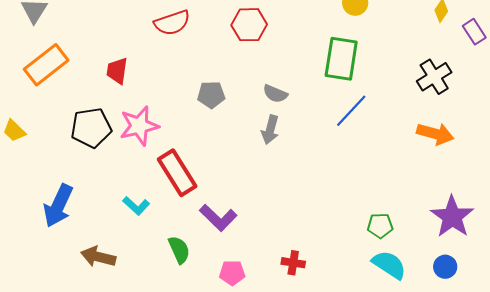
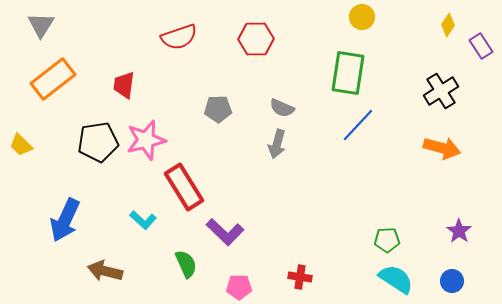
purple star: (452, 217) -> (459, 231), size x0.6

